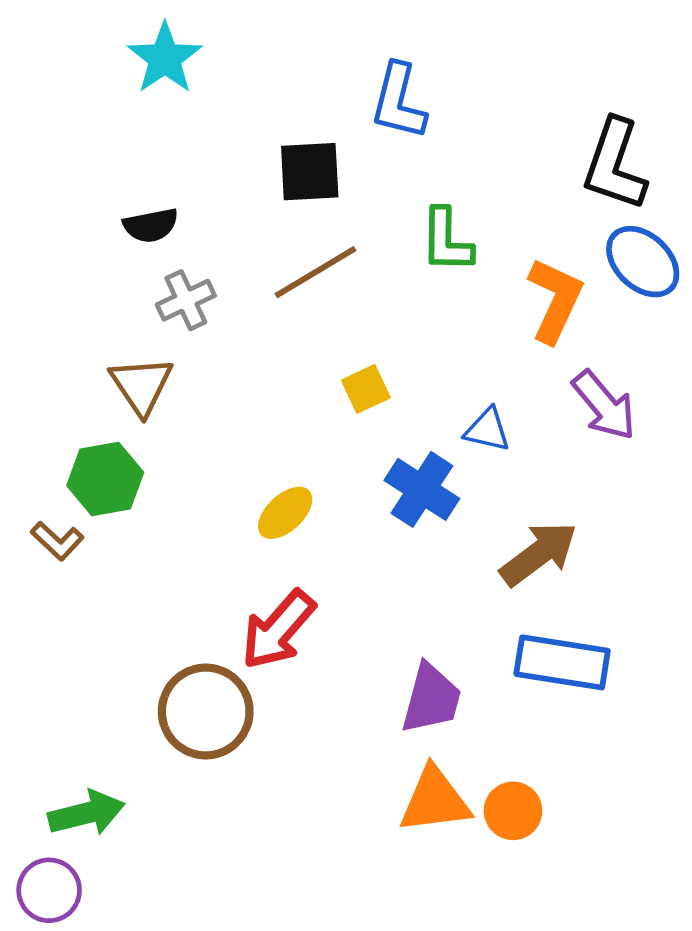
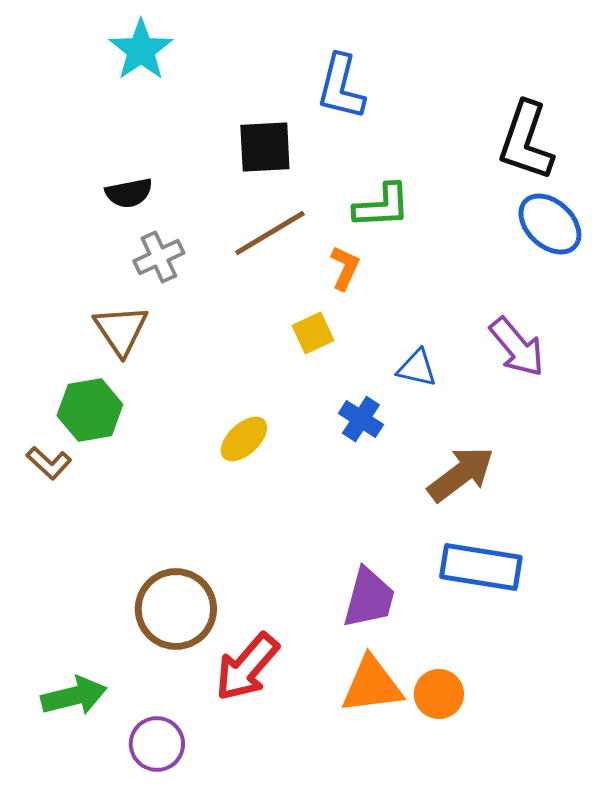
green L-shape: (446, 241) -> (382, 206), turned -94
orange L-shape: (555, 300) -> (345, 268), moved, size x0.6
blue cross: (422, 489) -> (361, 419), size x0.7
red arrow: (278, 630) -> (247, 667), moved
purple circle: (49, 890) -> (157, 744), moved

